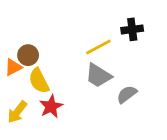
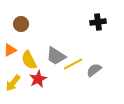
yellow line: (98, 47) -> (73, 64), moved
brown circle: (28, 55) -> (21, 24), moved
gray trapezoid: (98, 75) -> (56, 56), moved

